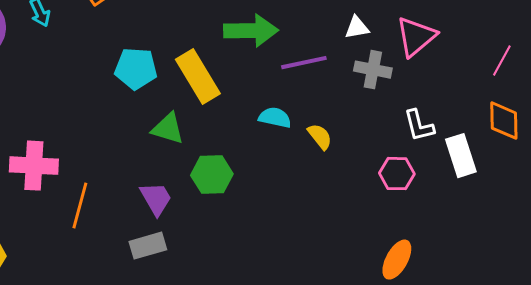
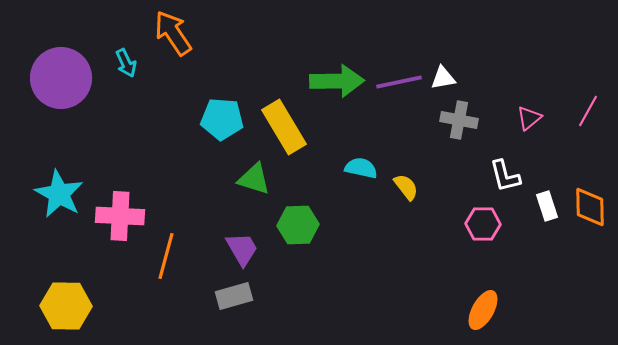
pink triangle: (416, 37) -> (529, 118), moved, size x0.6
purple line: (304, 63) -> (399, 82), moved
orange diamond: (504, 121) -> (590, 207), moved
white rectangle: (461, 156) -> (547, 206), size x0.7

